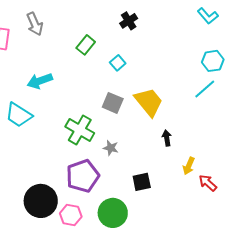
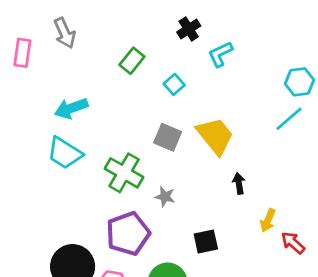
cyan L-shape: (208, 16) -> (220, 54), moved, turned 105
cyan trapezoid: (19, 115) -> (65, 153), moved

